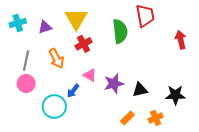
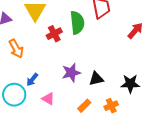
red arrow: (181, 40) -> (135, 31), turned 54
red cross: (84, 44) -> (54, 34), moved
pink triangle: (90, 75) -> (48, 99), moved

